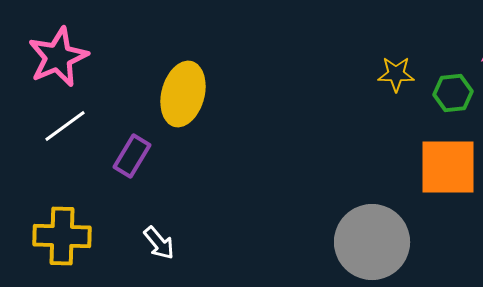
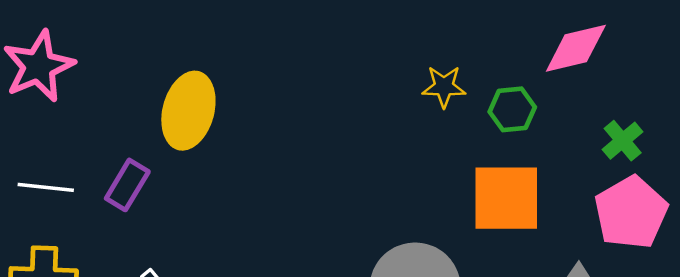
white line: (65, 126) -> (46, 187), moved, turned 42

